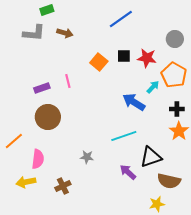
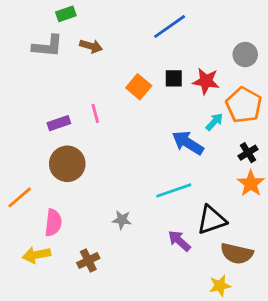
black cross: (177, 109) -> (248, 153), turned -32

